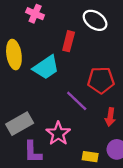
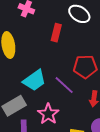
cyan trapezoid: (46, 67) -> (34, 80), moved

